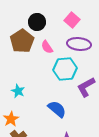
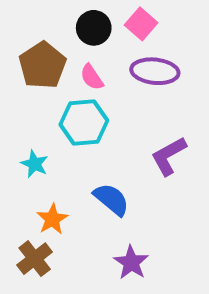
black circle: (37, 22) -> (94, 28), moved
cyan hexagon: (65, 69) -> (84, 122), moved
orange star: (11, 119) -> (52, 219), moved

